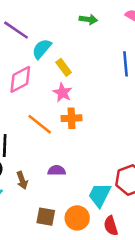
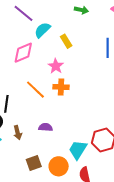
yellow rectangle: (64, 67) -> (66, 41), moved
brown square: (46, 217) -> (34, 163), turned -35

